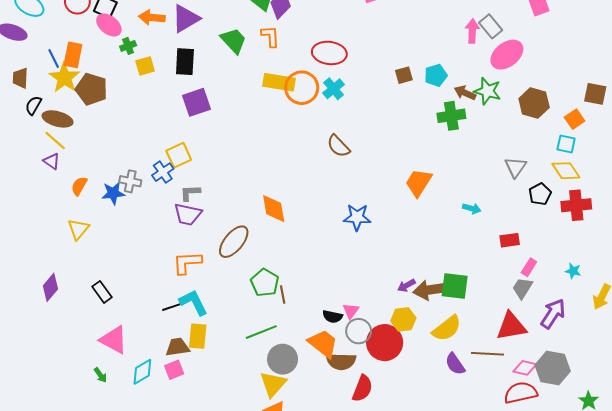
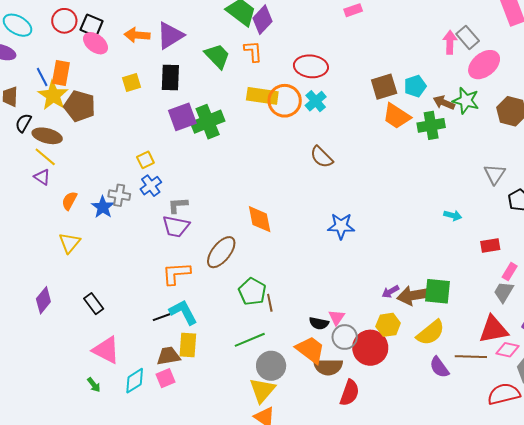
green cross: (128, 46) -> (208, 122), moved, size x2.0
brown square: (404, 75) -> (384, 87), size x1.5
yellow square: (179, 155) -> (145, 160), moved, size x0.7
orange trapezoid: (419, 183) -> (397, 116), moved, turned -88
blue star: (113, 193) -> (103, 207), turned -30
pink diamond: (525, 368) -> (508, 350), moved

